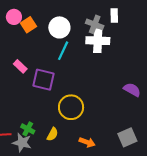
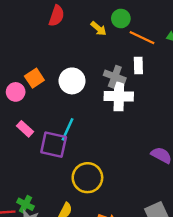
pink circle: (14, 17) -> (16, 92), moved
cyan line: (63, 51) -> (68, 129), moved
green cross: (28, 129) -> (25, 204), moved

